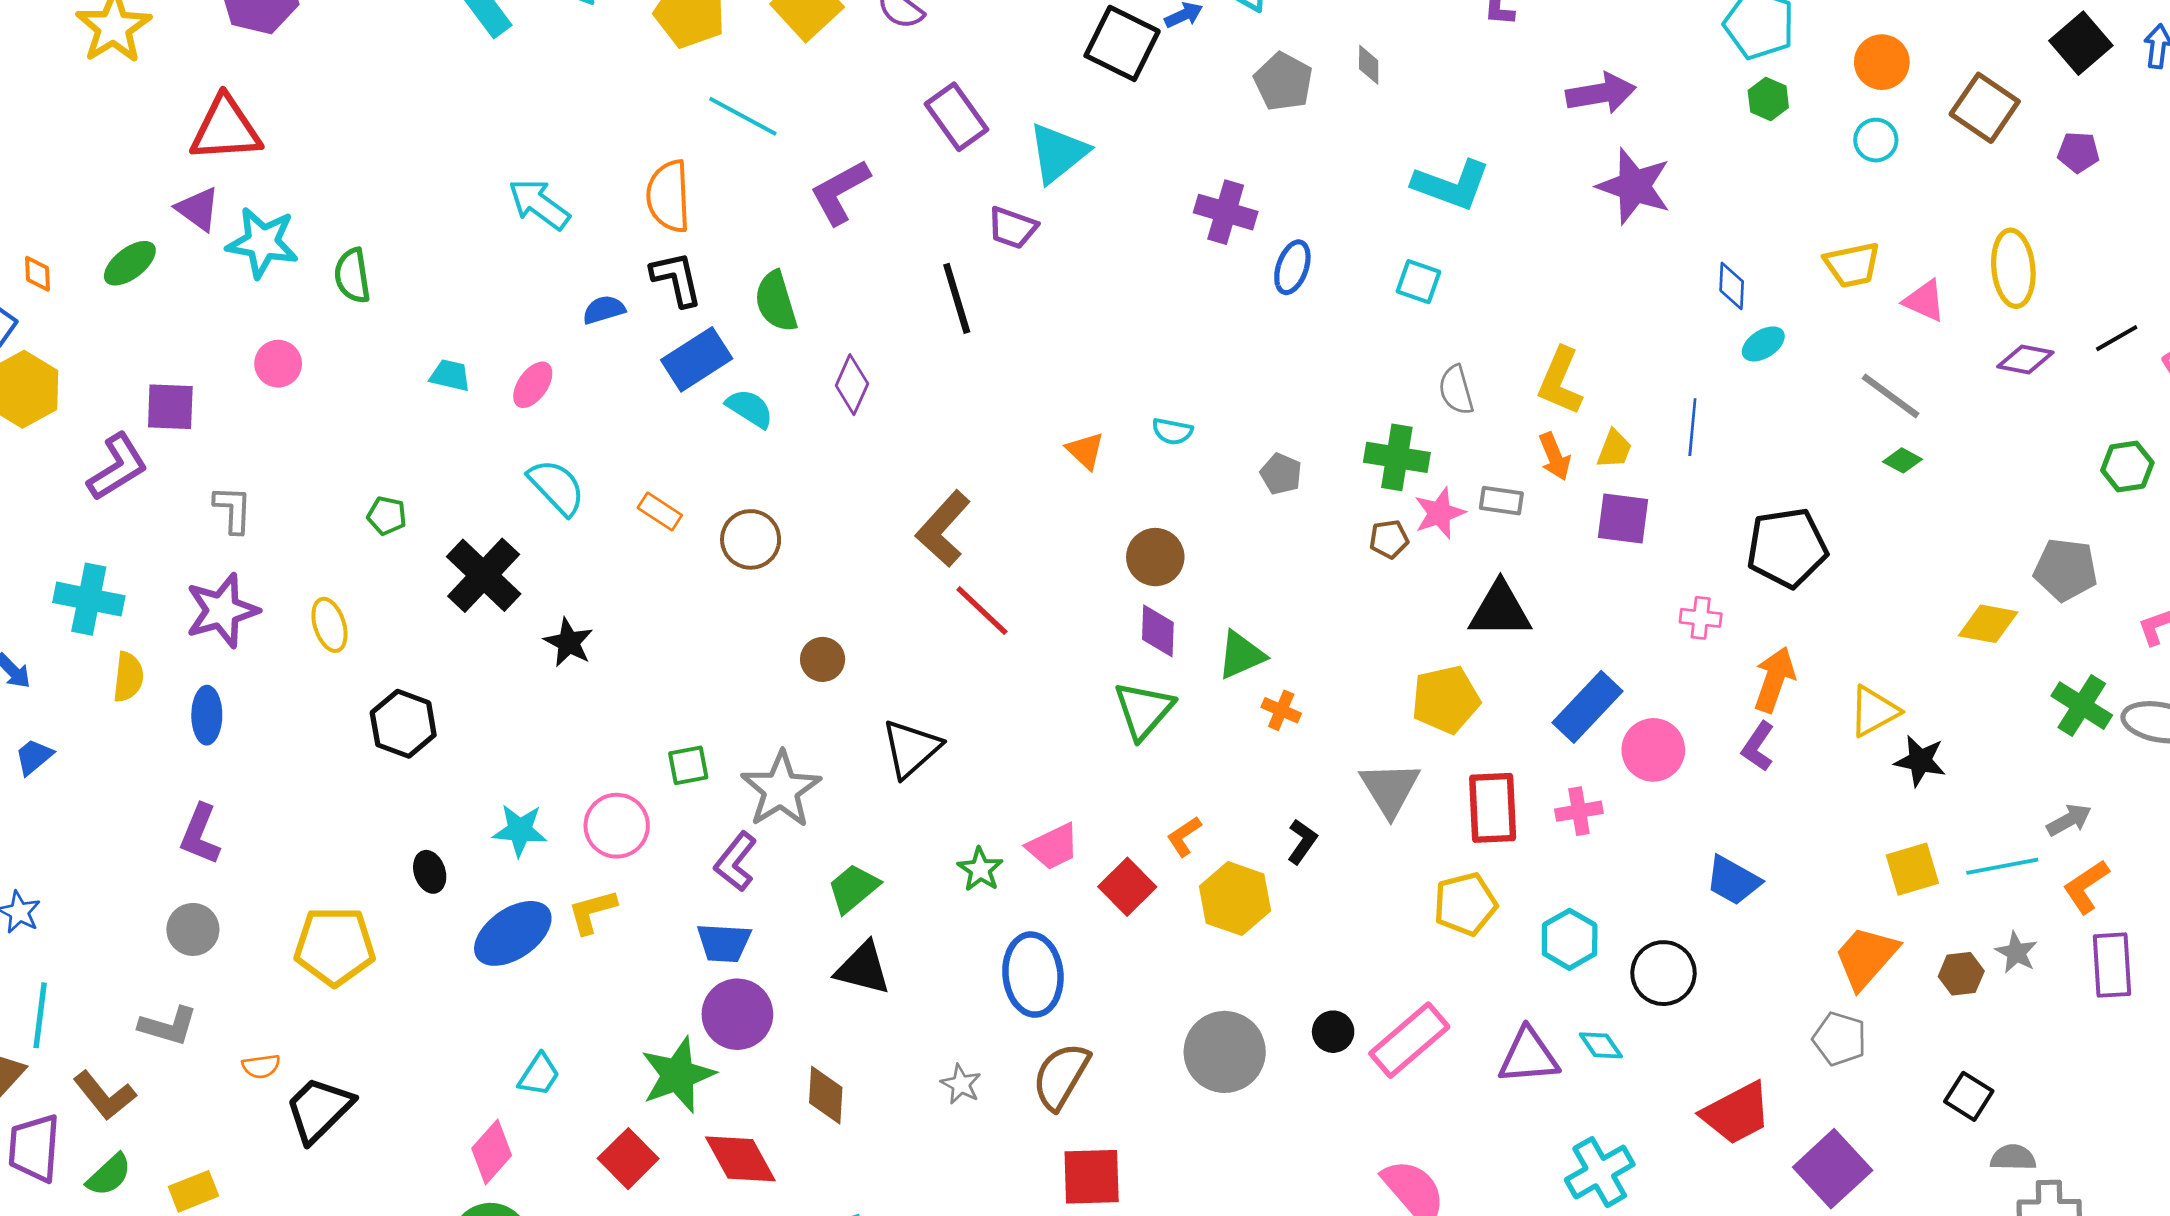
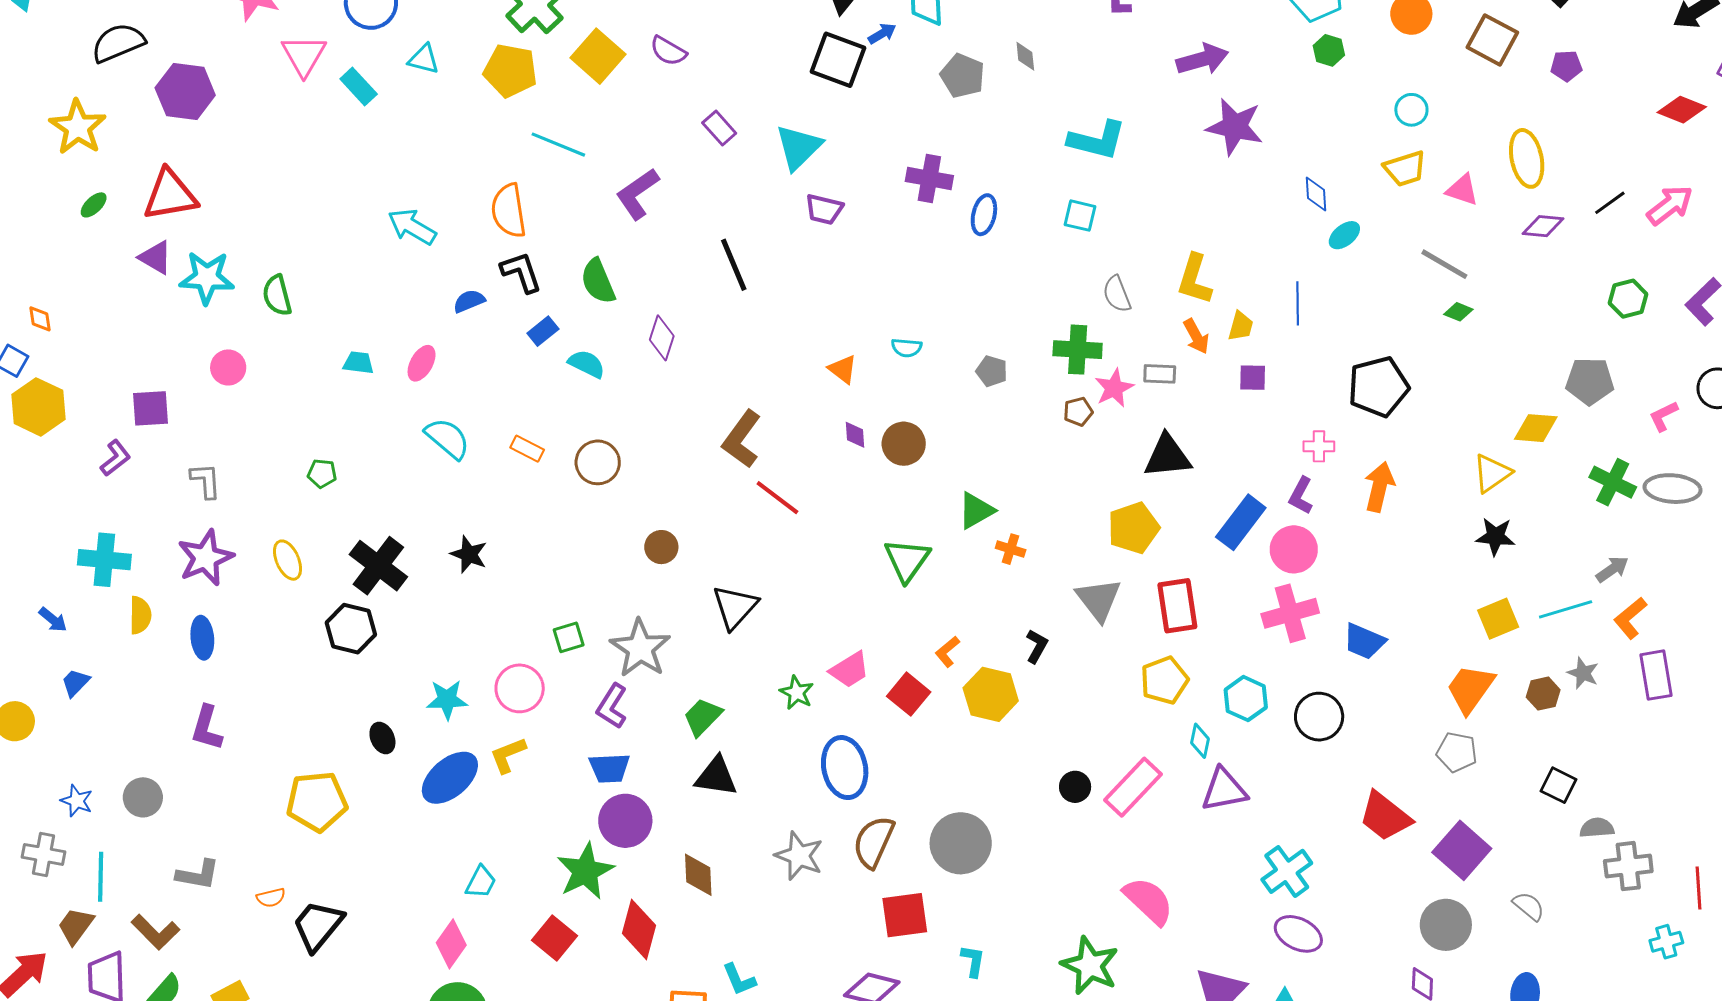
purple rectangle: (956, 117) -> (719, 128), size x0.7
cyan circle: (1876, 140) -> (1411, 110), moved
purple trapezoid: (1012, 228) -> (824, 209), moved
green ellipse: (130, 263) -> (94, 205), moved, size x0.7
blue rectangle: (697, 359) -> (543, 331), size x0.6
purple L-shape: (117, 467) -> (115, 458), size x0.7
purple square: (1623, 518) -> (1253, 378), size x0.7
black cross: (484, 575) -> (378, 566), moved
purple diamond: (1158, 631) -> (855, 435), moved, size x0.7
yellow triangle: (1874, 711) -> (1492, 473), moved
purple L-shape: (1758, 746) -> (1301, 496), moved
pink cross: (1579, 811) -> (1290, 613), moved, size x1.6
gray circle: (193, 929) -> (143, 797), moved
cyan diamond: (1601, 1045) -> (1200, 741), moved, turned 52
gray circle: (1225, 1052) -> (961, 843), moved
gray star: (961, 1084) -> (799, 856), size x1.6
red trapezoid: (1737, 1113) -> (1385, 816), turned 72
red diamond: (740, 1159) -> (639, 929), turned 50

